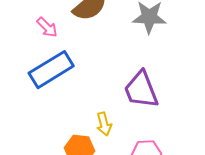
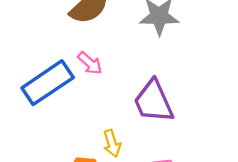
pink arrow: (47, 27) -> (90, 63), moved

